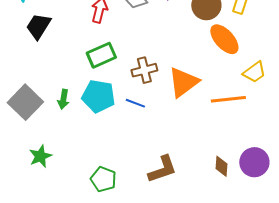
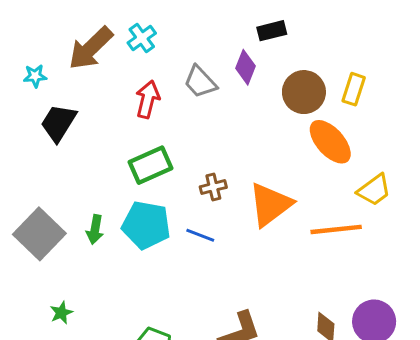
brown cross: (144, 70) -> (213, 187), size x0.7
green star: (40, 156) -> (61, 313), size x0.7

